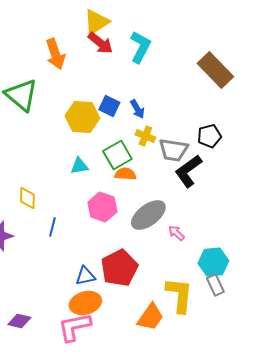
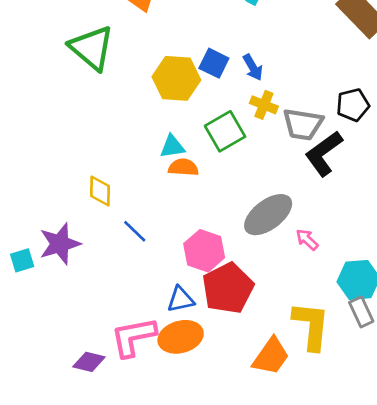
orange semicircle: (125, 174) -> (183, 167), moved
pink hexagon: (102, 207) -> (204, 251), moved
blue line: (52, 227) -> (135, 231), turned -60
pink L-shape: (74, 327) -> (133, 337), moved

